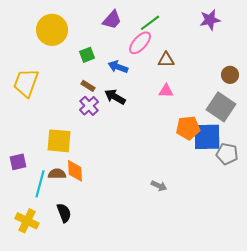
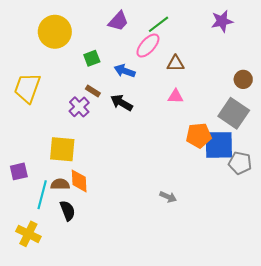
purple cross: (89, 106) -> (79, 107), moved
black semicircle: (64, 213) -> (68, 211), moved

